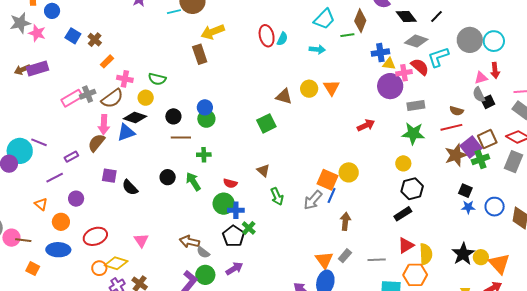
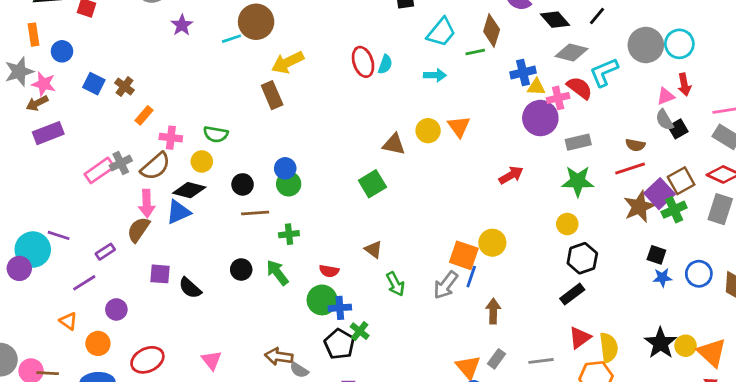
brown arrow: (22, 70) -> (37, 103), moved

